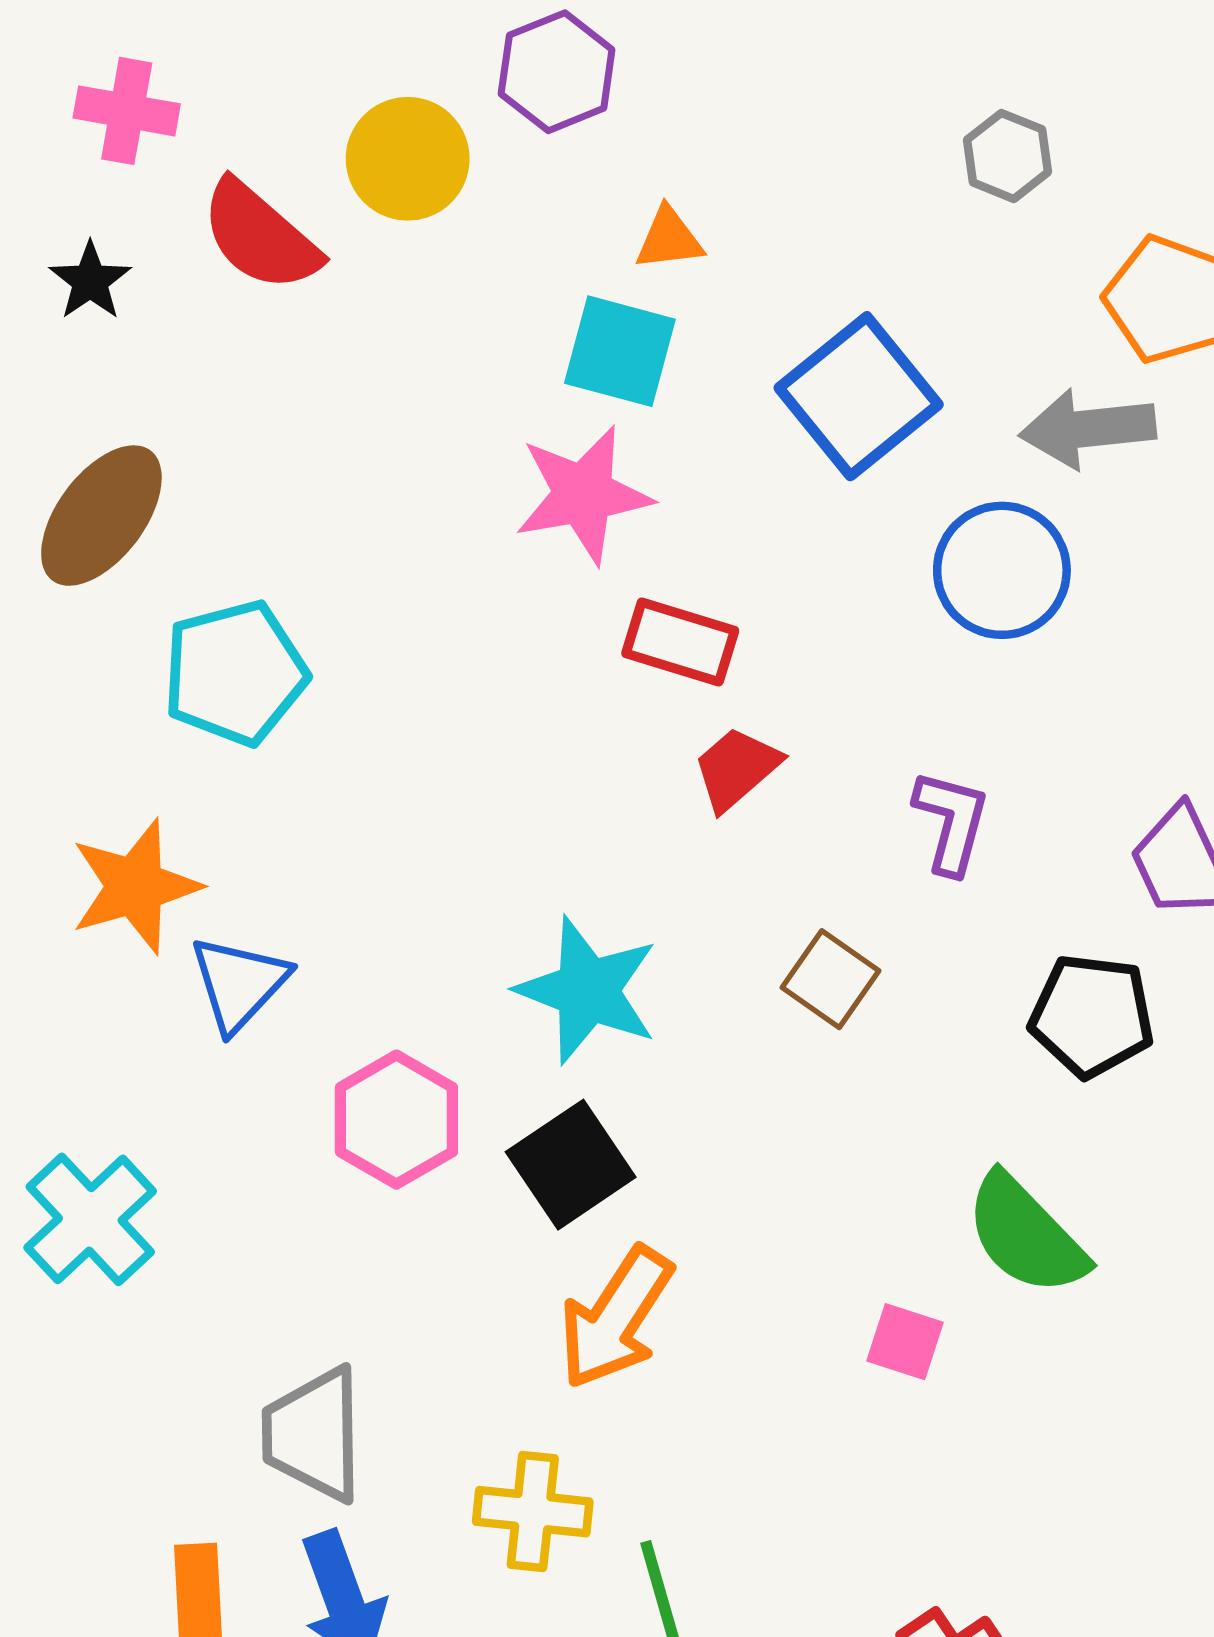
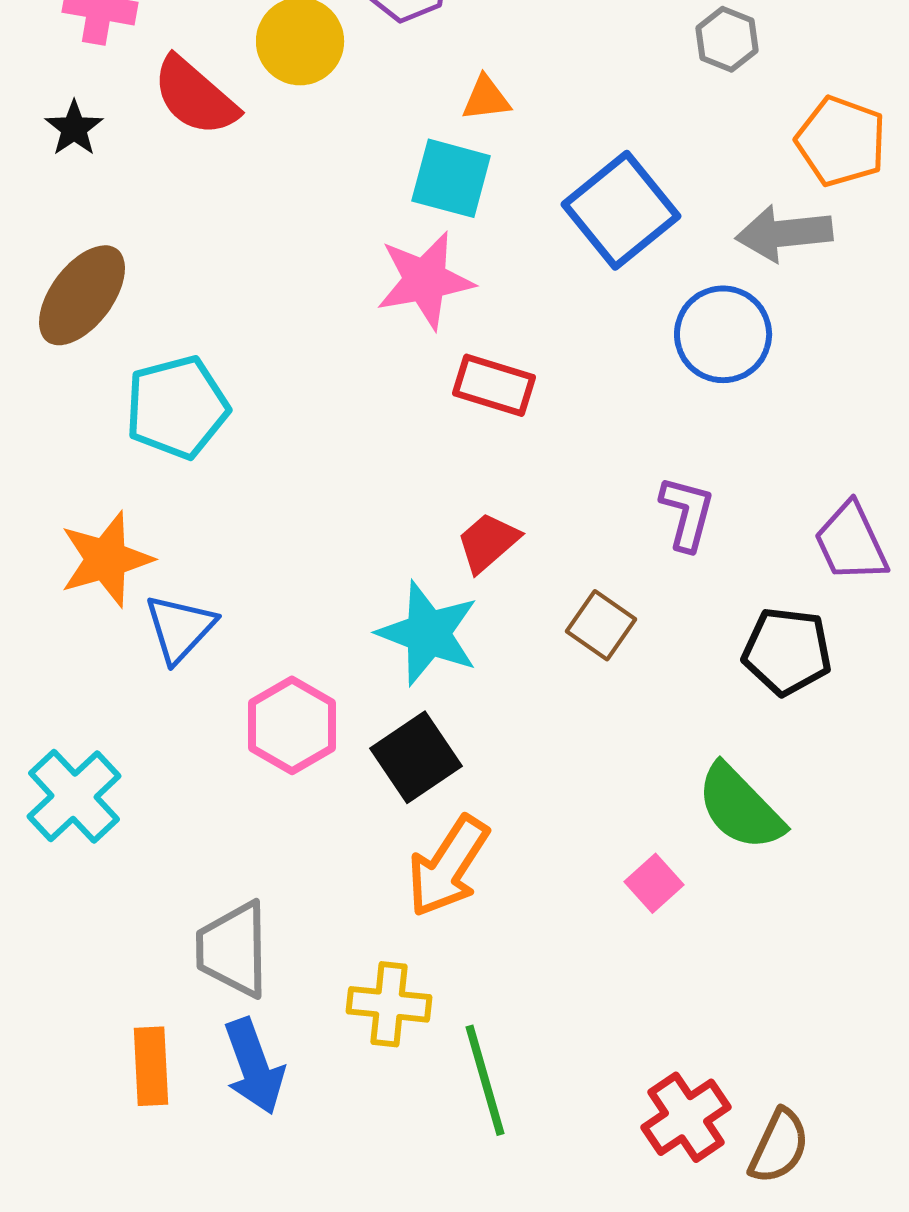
red trapezoid: (736, 768) -> (488, 542), moved
pink square: (905, 1342) -> (654, 883), turned 30

